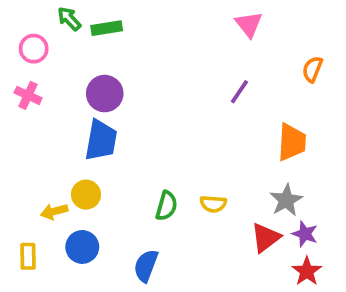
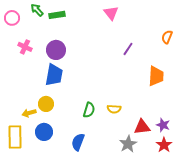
pink triangle: (249, 24) -> (111, 13), moved
pink circle: (34, 49) -> (12, 18), moved
pink cross: (28, 95) -> (25, 47), moved
gray star: (286, 200) -> (128, 144), moved
red triangle: (266, 238) -> (142, 127), turned 30
yellow rectangle: (28, 256) -> (15, 137), size x1.6

